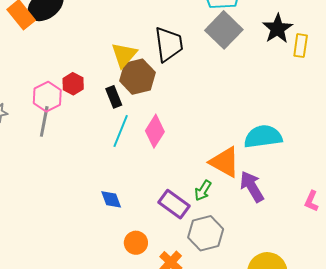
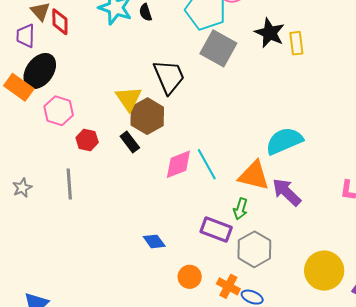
pink hexagon: (47, 97) -> (59, 111), moved
cyan line: (121, 131) -> (207, 164), moved, turned -36
pink diamond: (155, 131) -> (178, 164), turned 52

